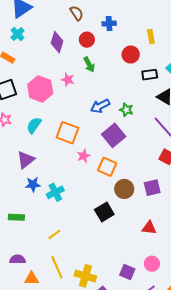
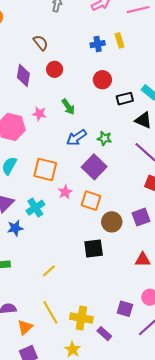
blue cross: (109, 24) -> (98, 44), moved
yellow rectangle: (151, 36) -> (120, 40), moved
green arrow: (89, 65) -> (68, 107), moved
cyan cross: (55, 192) -> (35, 208), moved
black square: (104, 212) -> (94, 248), turned 30
yellow line: (54, 234) -> (49, 271), moved
orange triangle: (31, 279) -> (25, 327), turned -35

